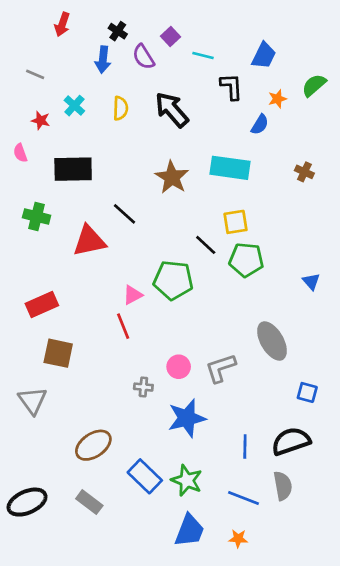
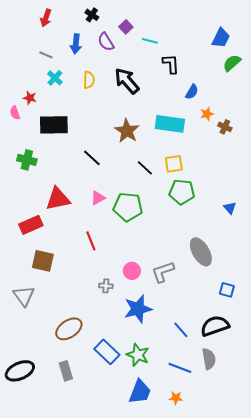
black cross: (118, 31) -> (92, 15), moved
blue trapezoid: (264, 55) -> (221, 38), moved
gray line: (35, 74) -> (46, 55), moved
orange star: (277, 99) -> (207, 114), moved
red star: (41, 120) -> (30, 98), moved
red triangle: (89, 241) -> (58, 199), moved
black line: (206, 245) -> (145, 168), moved
pink triangle: (133, 295) -> (98, 198), moved
blue line: (245, 447) -> (181, 330), turned -42
gray rectangle: (89, 502) -> (66, 371), turned 36

